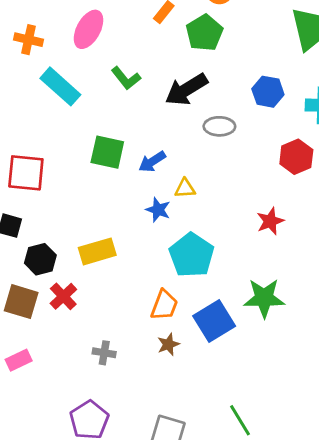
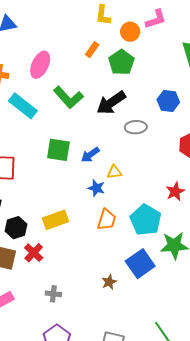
green L-shape: (126, 78) -> (68, 97), size x1.4
cyan pentagon: (192, 255) -> (146, 220), moved
orange trapezoid: (164, 305) -> (107, 220), moved
gray cross: (104, 353) -> (53, 294), moved

